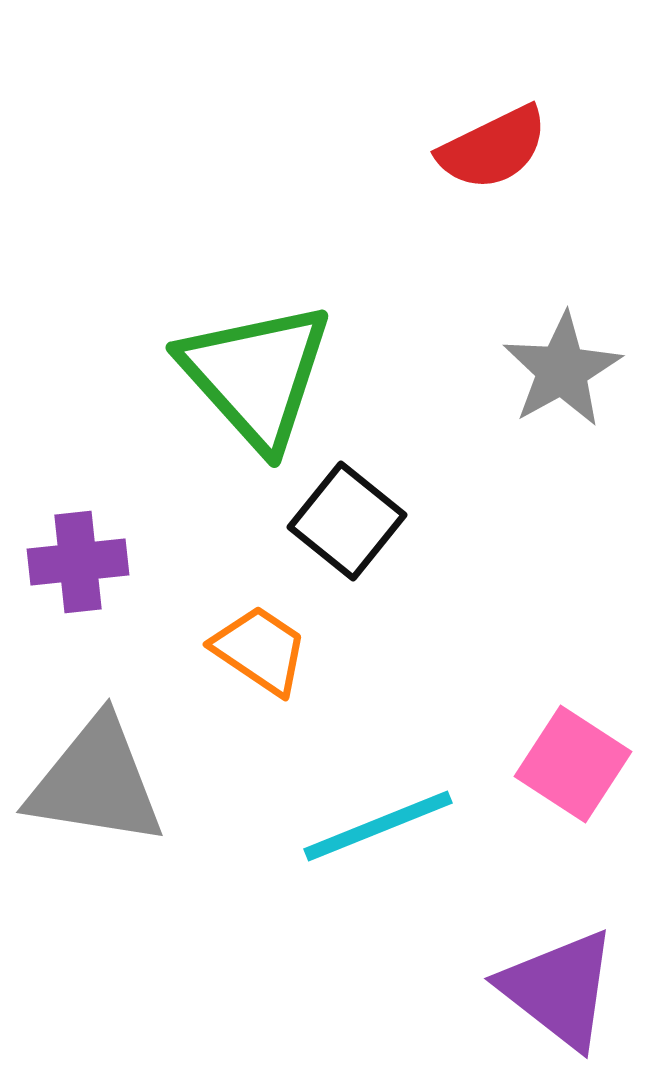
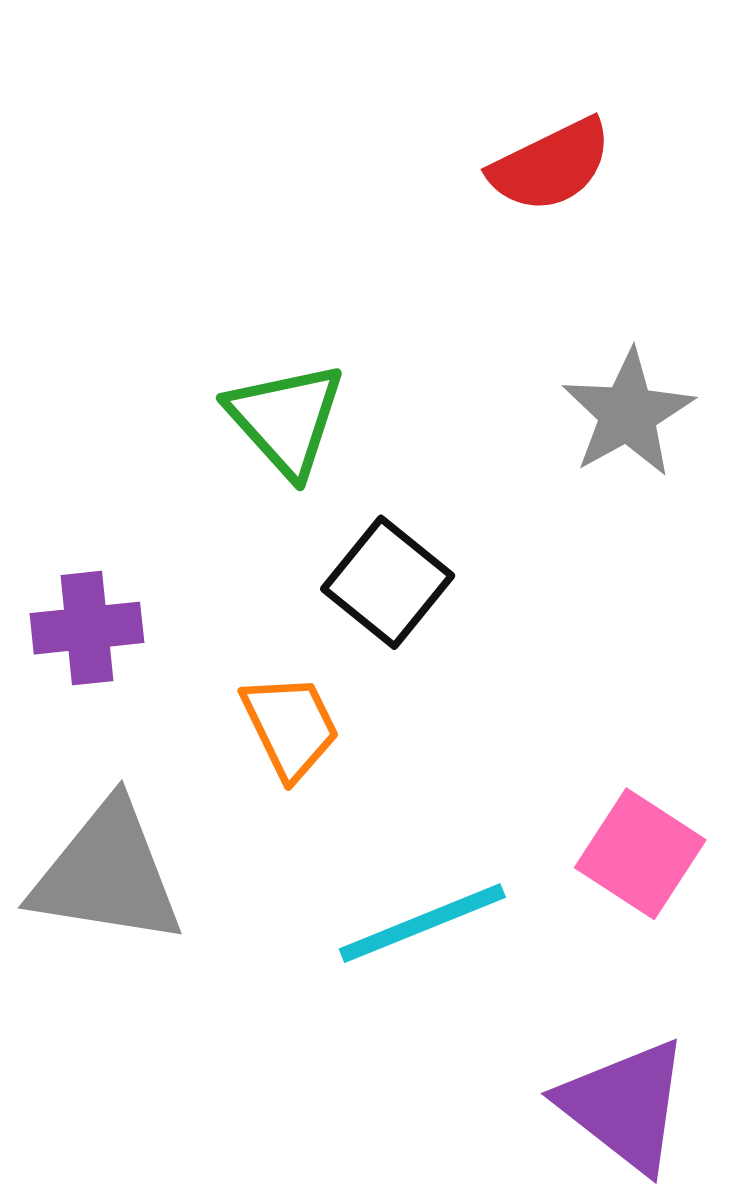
green triangle: (256, 375) -> (286, 419), size x0.7
orange trapezoid: (260, 650) -> (290, 726), turned 30

